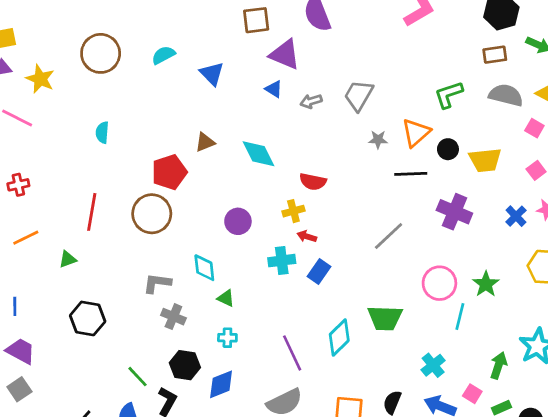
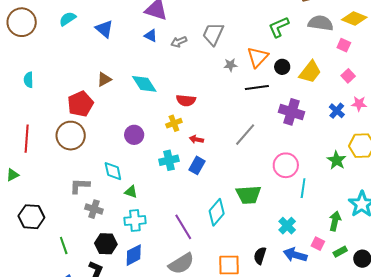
yellow trapezoid: (485, 160) -> (310, 72), turned -40
red arrow: (307, 236) -> (196, 139), moved
green star: (486, 284) -> (337, 160), moved
cyan cross: (227, 338) -> (135, 221), size x1.5
green line: (138, 377) -> (64, 246), moved, turned 30

